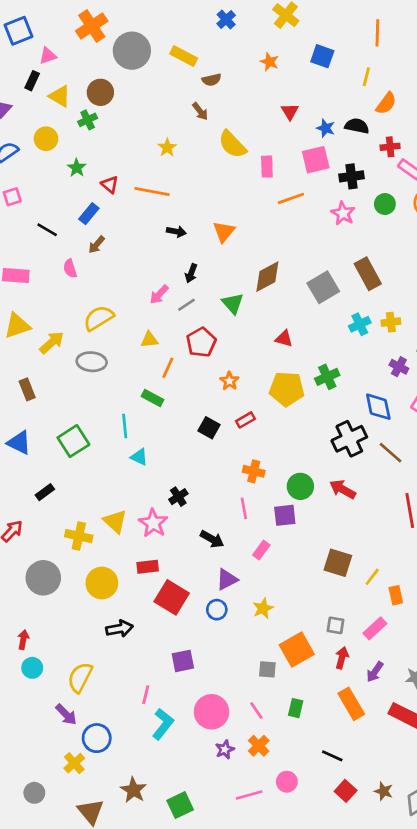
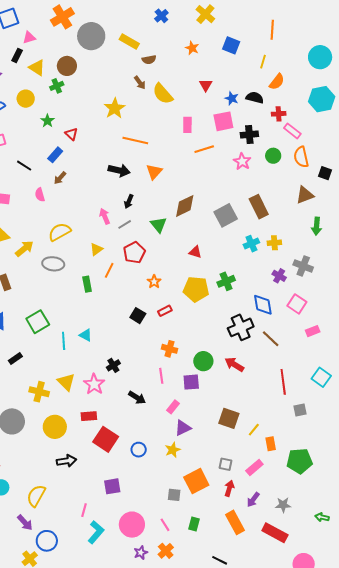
yellow semicircle: (232, 144) -> (163, 94), moved
yellow star: (167, 148) -> (115, 108), size x1.5
orange line: (152, 191) -> (135, 141), moved
black arrow: (176, 232) -> (119, 170), size x1.5
pink arrow: (159, 295) -> (105, 216), turned 112
yellow triangle: (149, 340) -> (96, 249), turned -32
green rectangle: (152, 398) -> (87, 284), moved, turned 49
cyan line: (125, 426) -> (64, 341), moved
purple triangle: (227, 579) -> (183, 428), moved

